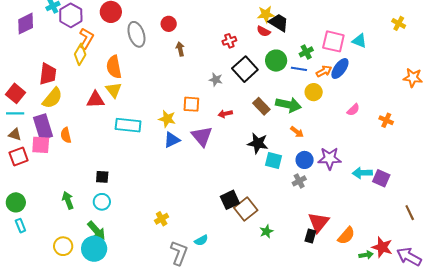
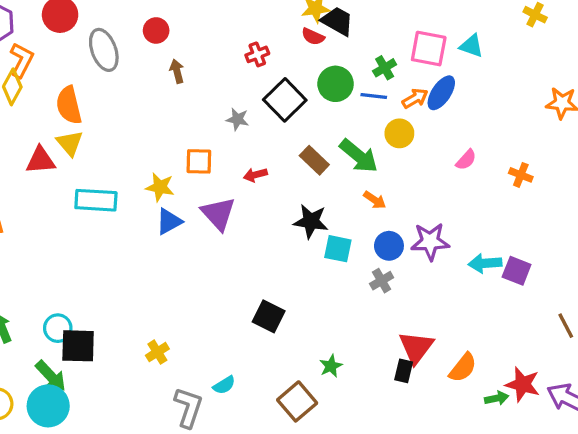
green arrow: (288, 105) -> (359, 156), turned 30
black square: (102, 177) -> (78, 346), moved, size x1.6
black square: (230, 200) -> (269, 316), turned -36
brown square: (246, 209) -> (297, 401), moved

